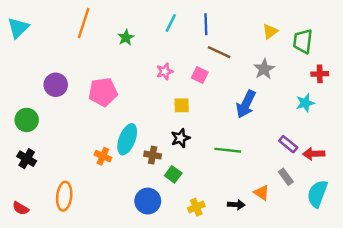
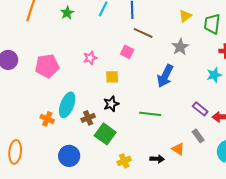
green star: (126, 38) -> (67, 13), moved
pink star: (165, 71) -> (90, 58), moved
brown cross: (153, 155) -> (88, 118), turned -32
green square: (173, 174) -> (105, 134), size x1.5
blue circle: (148, 201) -> (69, 156), moved

